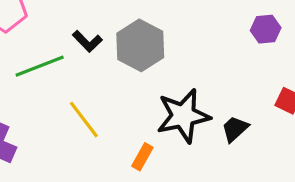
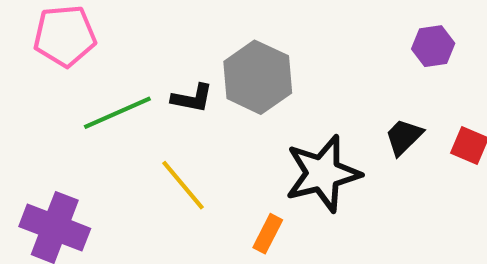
black L-shape: (87, 41) -> (192, 98), moved, turned -32
black trapezoid: (235, 129) -> (404, 137), moved

